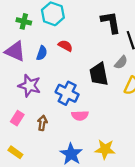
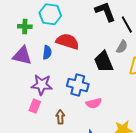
red semicircle: (65, 46) -> (68, 41), size x1.6
pink rectangle: (17, 118) -> (35, 106), moved

